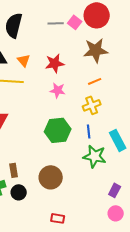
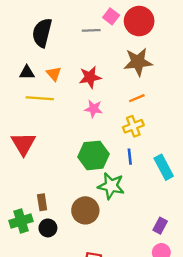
pink square: (75, 22) -> (111, 16), moved
green star: (95, 156) -> (111, 186), moved

